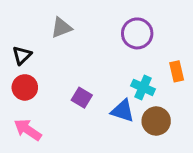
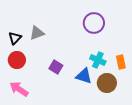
gray triangle: (61, 28) -> (37, 33), moved
orange rectangle: (177, 71) -> (121, 62), moved

